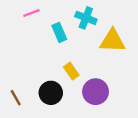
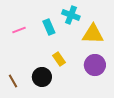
pink line: (31, 13) -> (19, 30), moved
purple circle: (96, 92) -> (95, 65), moved

